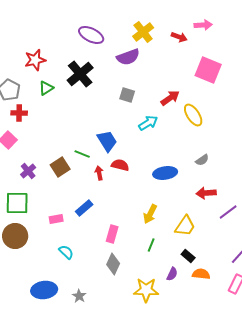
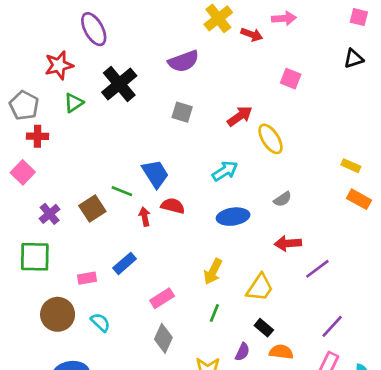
yellow cross: (143, 32) -> (218, 18), moved
purple ellipse: (91, 35) -> (94, 29), moved, turned 35
pink square: (208, 70) -> (291, 79), size x0.6
cyan arrow: (148, 123) -> (225, 171), moved
pink rectangle: (112, 234) -> (162, 298), turned 42
brown circle: (15, 236) -> (58, 314), moved

